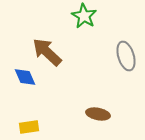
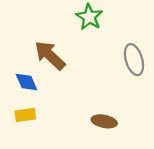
yellow rectangle: (29, 127) -> (25, 115), moved

